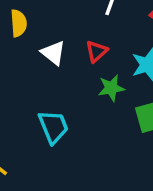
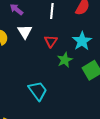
white triangle: (53, 53) -> (25, 32), moved, turned 35

